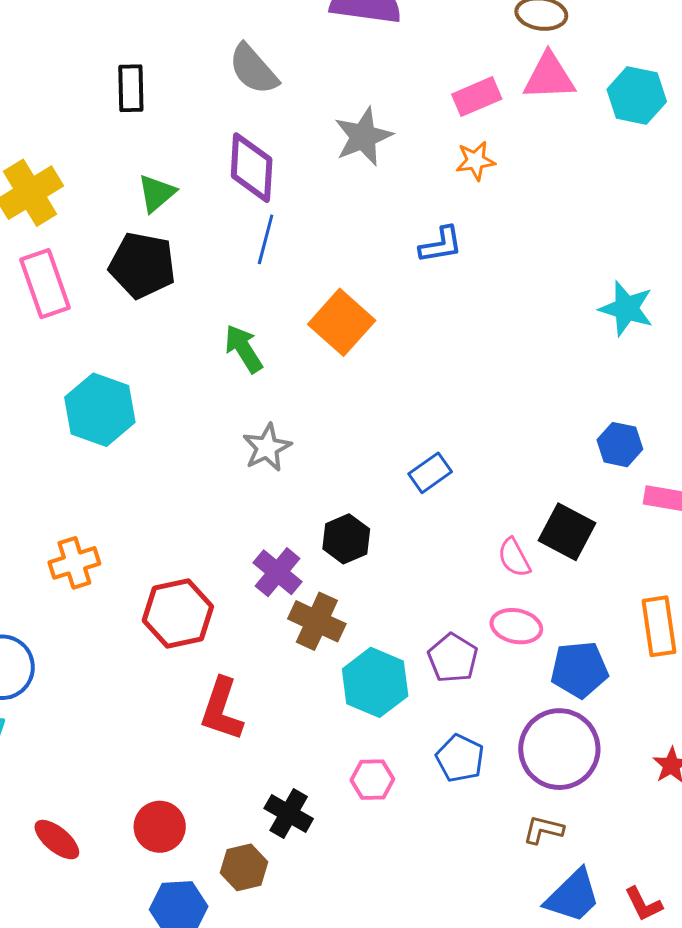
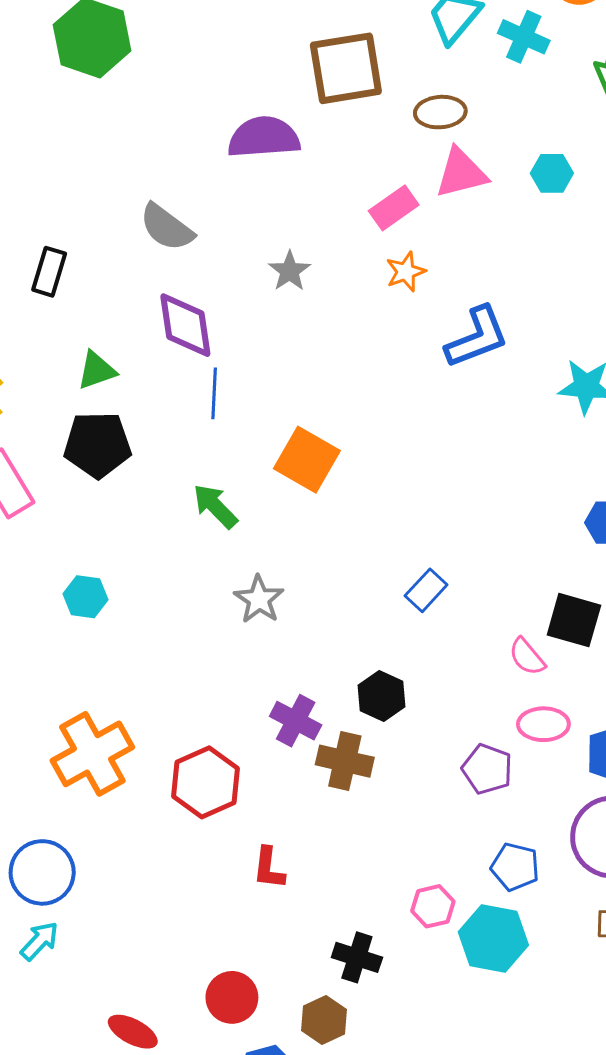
black rectangle: (131, 88) -> (49, 272), turned 30
cyan hexagon: (637, 95) -> (552, 173), size x0.7
gray star: (363, 137) -> (290, 271), size x0.7
green triangle: (157, 193) -> (97, 370), turned 33
blue L-shape: (441, 245) -> (477, 337), moved, size x1.5
cyan hexagon: (100, 410) -> (86, 597), size x0.6
black hexagon: (346, 539) -> (382, 696), moved
orange cross: (74, 563) -> (92, 754), size x1.6
cyan hexagon: (375, 682) -> (493, 938), moved
red L-shape: (222, 709) -> (269, 868), size x0.7

